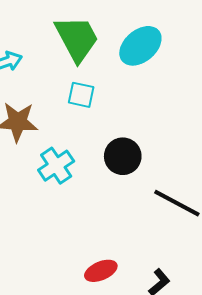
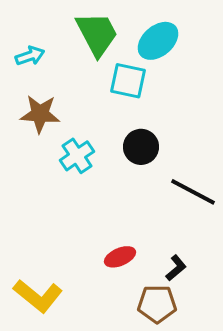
cyan square: (81, 95) -> (128, 81), moved, size x1.4

